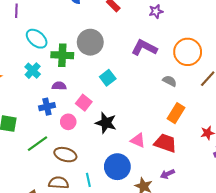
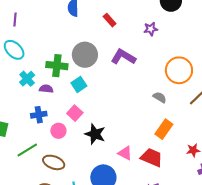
cyan ellipse: (37, 39) -> (14, 50), moved
purple L-shape: (144, 48) -> (123, 57), moved
cyan square: (108, 78) -> (79, 84), moved
purple semicircle: (59, 86) -> (46, 89), moved

